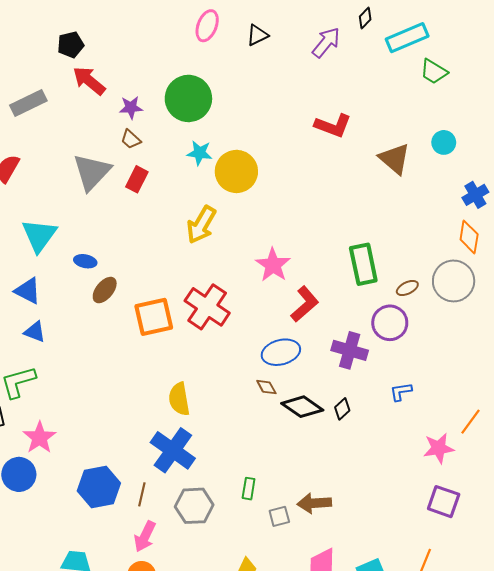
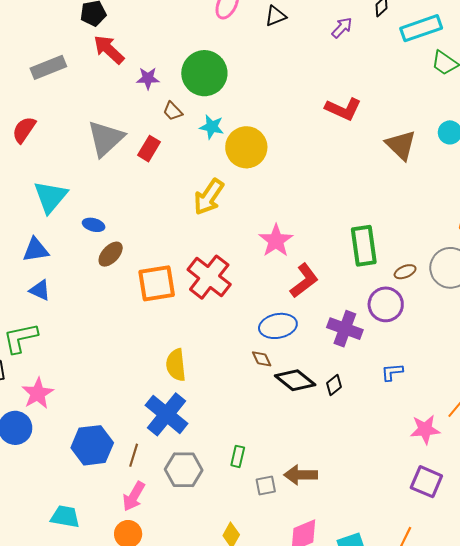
purple arrow: (326, 43) -> (342, 28), size x0.7
brown trapezoid: (131, 139) -> (173, 111), moved
blue triangle: (28, 291) -> (36, 250), turned -40

